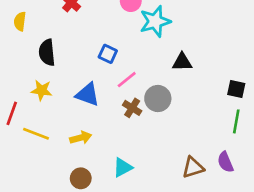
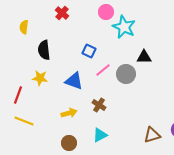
cyan star: (155, 21) -> (124, 27), turned -30
gray circle: (158, 99) -> (126, 74), moved
brown cross: (132, 108) -> (99, 105), moved
yellow line: (36, 134) -> (24, 121), moved

